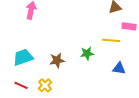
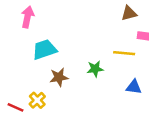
cyan trapezoid: (23, 57) -> (44, 49), moved
yellow cross: (45, 85) -> (37, 100), moved

